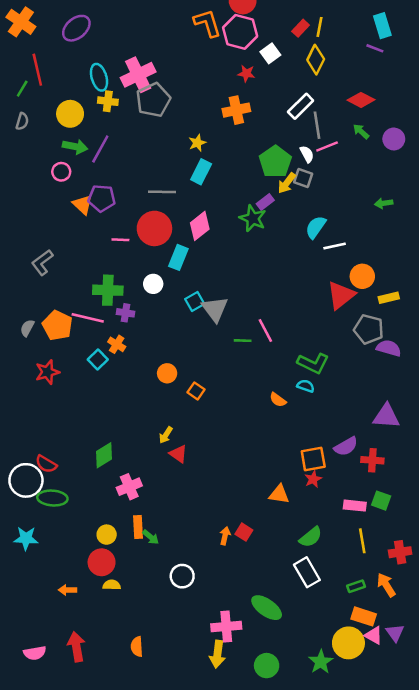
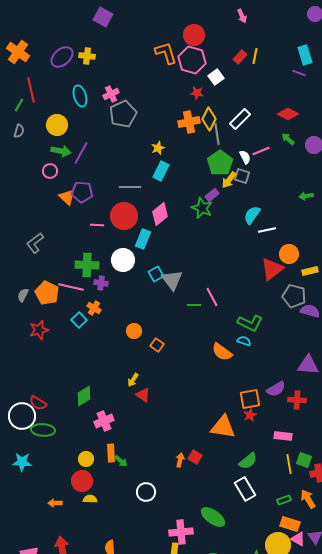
yellow diamond: (316, 60) -> (209, 119), moved
pink cross: (138, 75) -> (111, 94), size x0.6
yellow cross: (108, 101) -> (87, 56), moved
gray line: (317, 125) -> (217, 134), moved
white circle: (153, 284) -> (123, 260), size x1.5
orange semicircle: (278, 400) -> (222, 352), size x1.5
orange triangle: (279, 494) -> (223, 427), size x1.5
green square: (381, 501) -> (304, 460), moved

